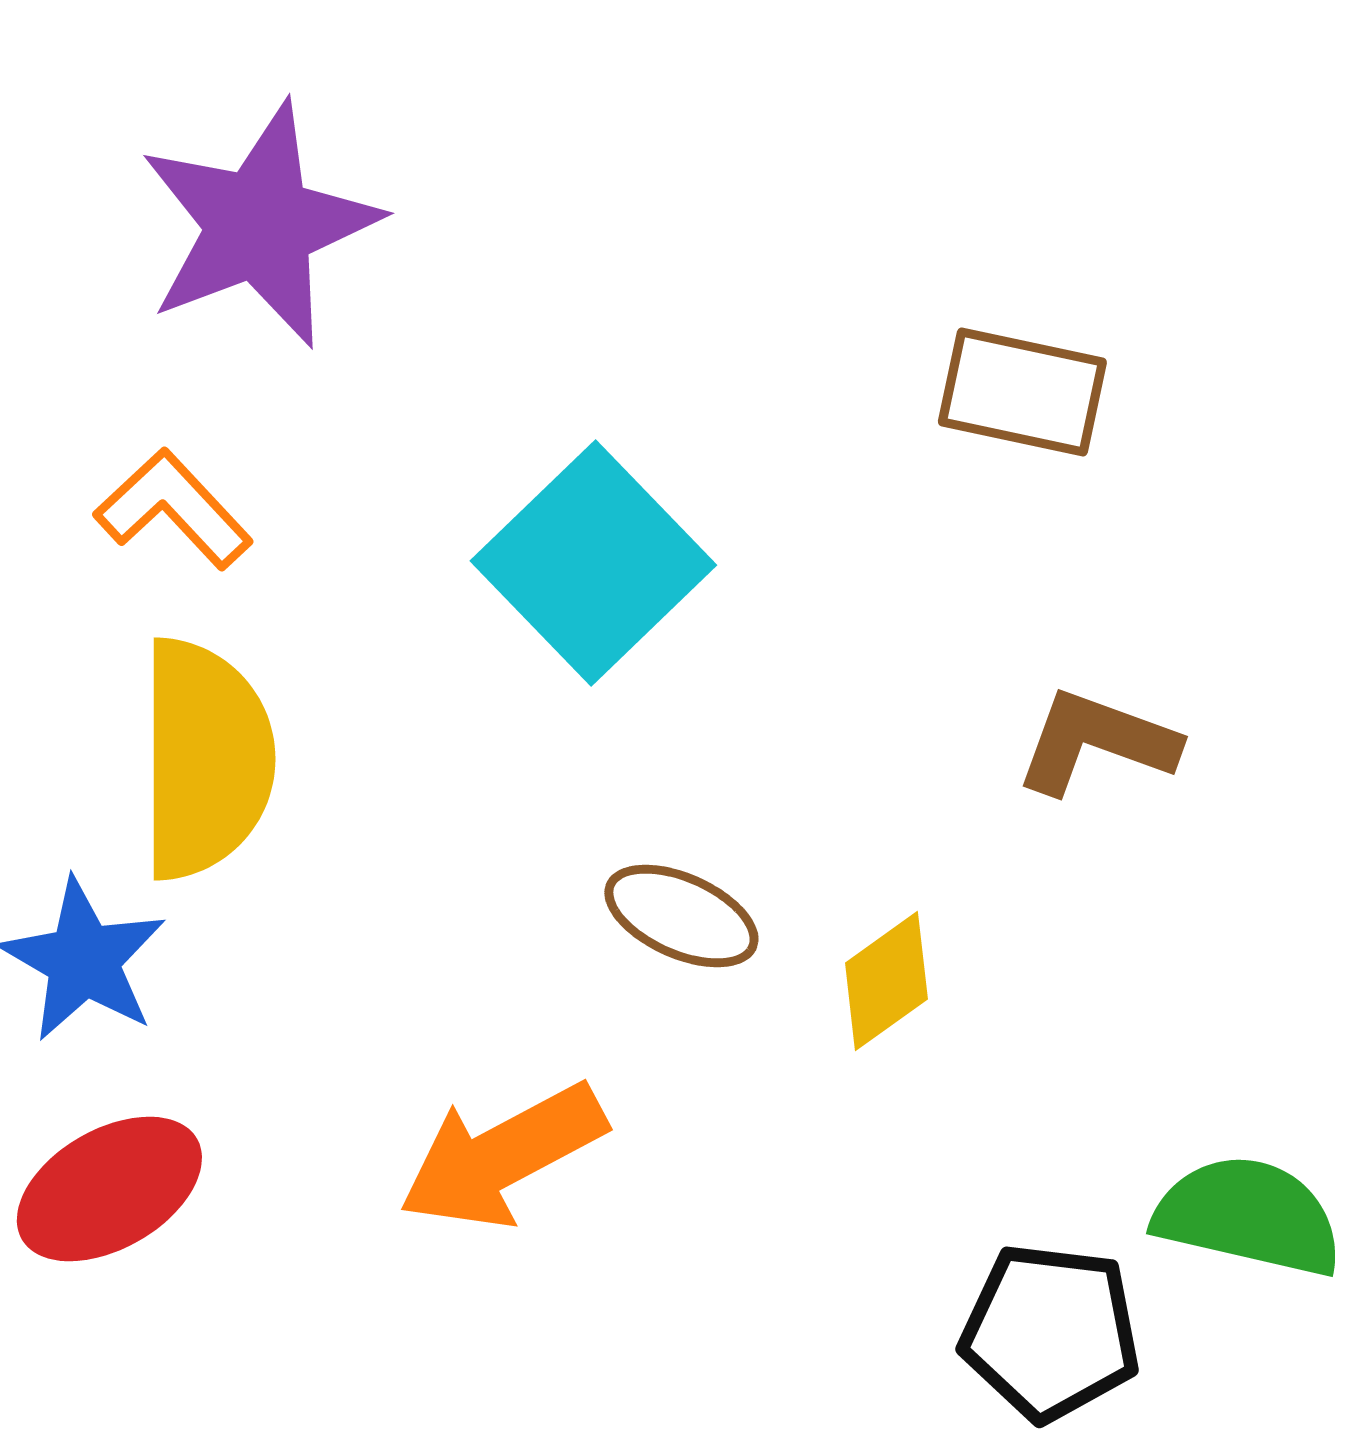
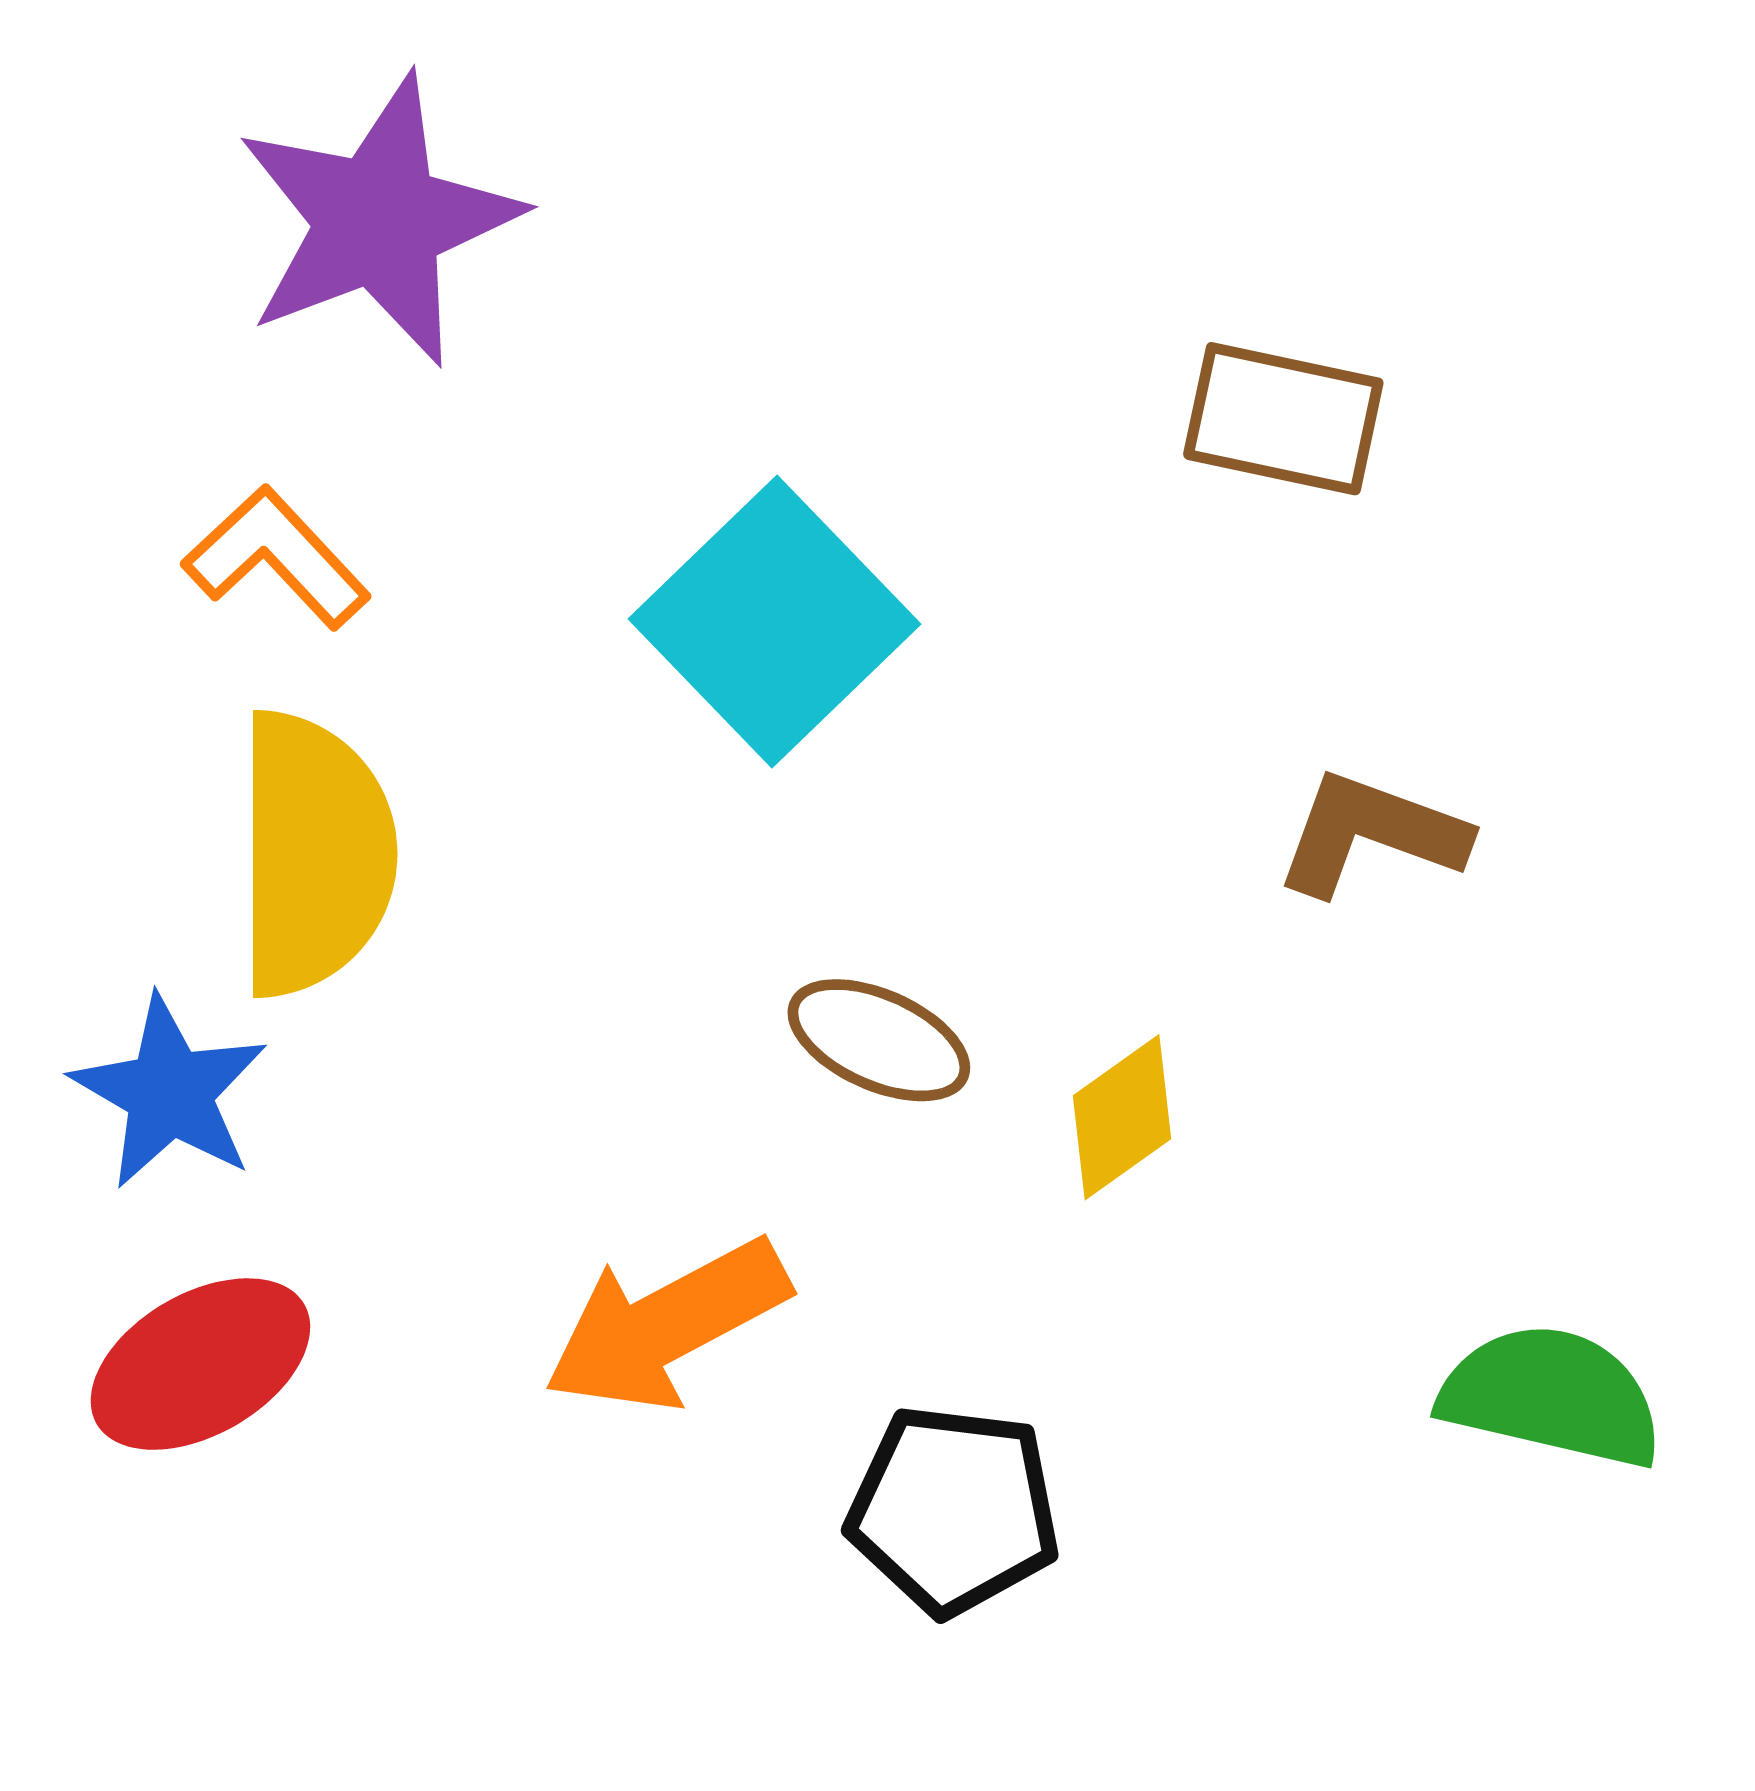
black pentagon: (1050, 1332) -> (954, 1510), moved

